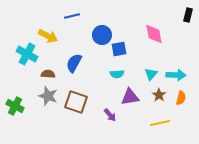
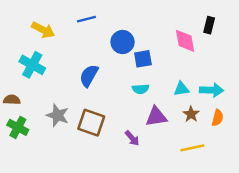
black rectangle: (188, 15) -> (209, 25), moved
yellow arrow: (48, 36) -> (43, 30), moved
brown semicircle: (48, 74) -> (12, 100), moved
cyan triangle: (151, 74) -> (181, 89), turned 40

